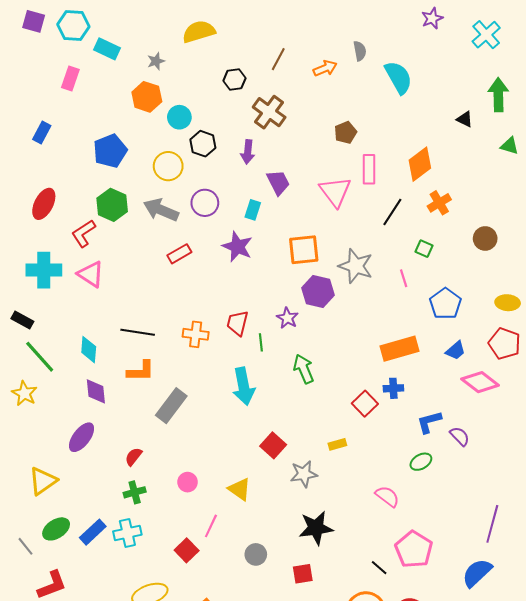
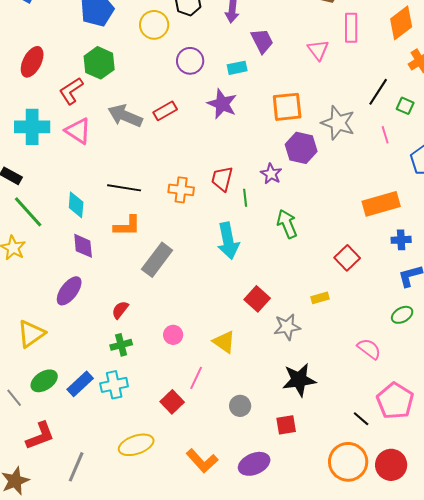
pink triangle: (335, 192) -> (318, 50), size x0.7
gray arrow: (161, 210) -> (125, 116), moved
cyan rectangle: (253, 210) -> (237, 68), turned 60
black line: (392, 212) -> (378, 92), moved
blue cross: (393, 388) -> (401, 240), moved

